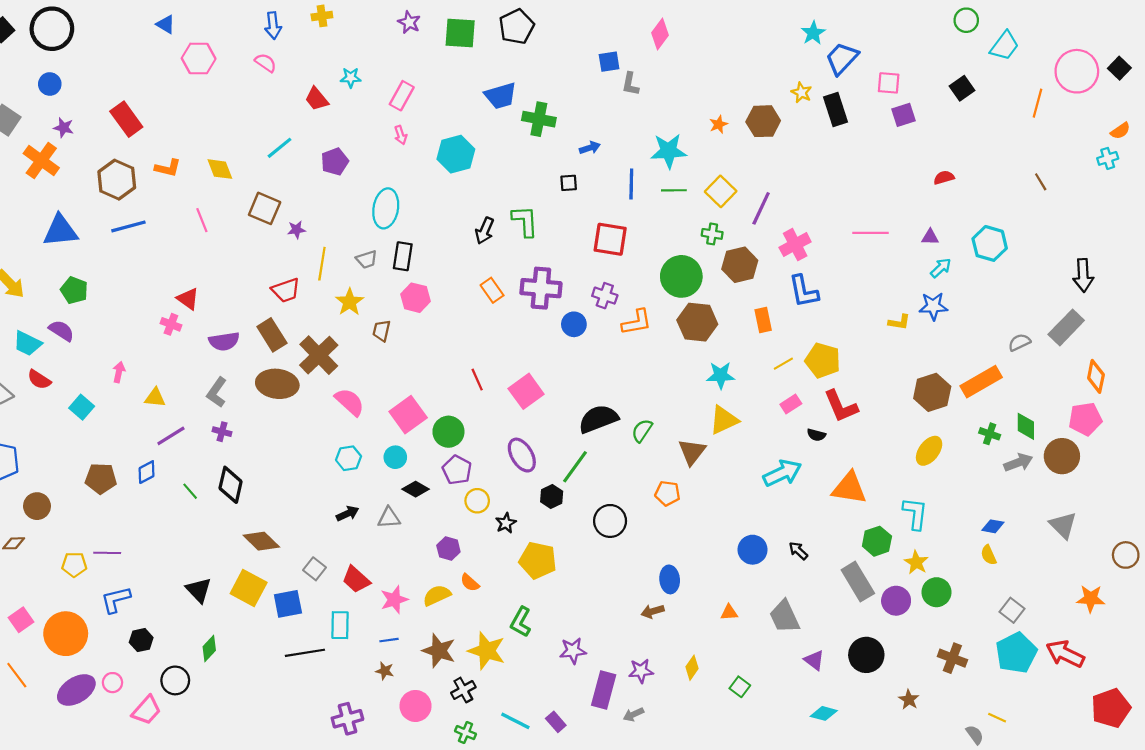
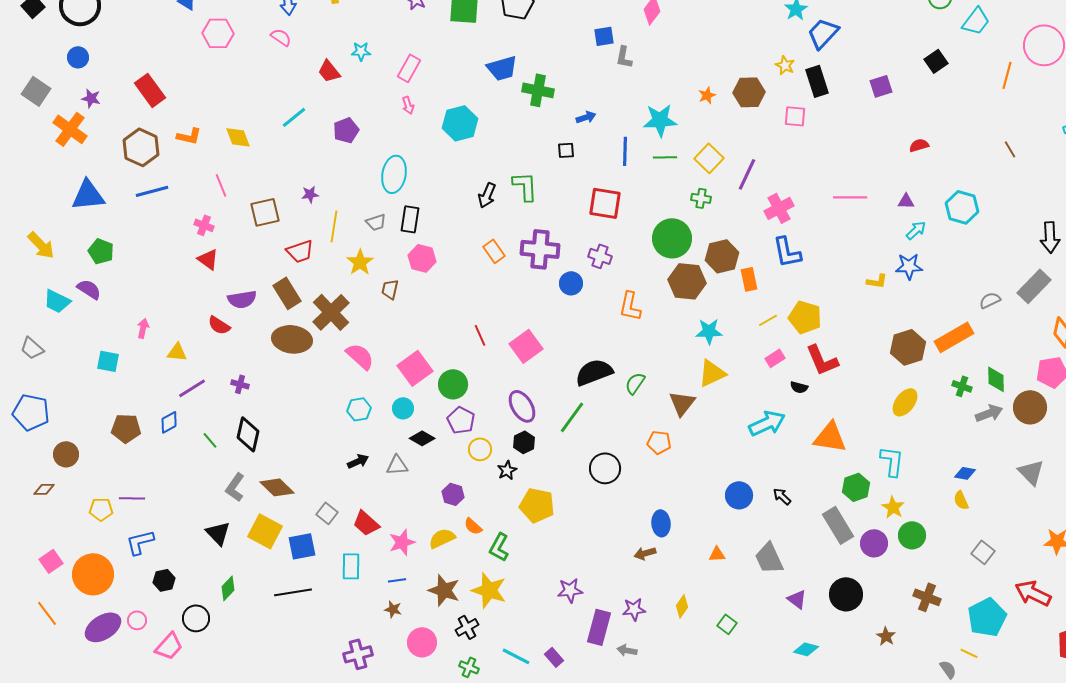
pink square: (889, 83) -> (795, 116), moved
brown square: (265, 208) -> (265, 212), moved, turned -36
brown hexagon: (740, 265) -> (722, 256), moved
orange L-shape: (637, 322) -> (630, 306), moved, turned 112
pink cross: (171, 324) -> (204, 225), moved
red semicircle: (39, 380) -> (219, 325), moved
gray L-shape: (217, 392) -> (235, 487), moved
cyan square: (82, 407) -> (108, 361), turned -30
black hexagon: (552, 497) -> (524, 442), moved
green L-shape: (521, 622) -> (499, 547), moved
black line: (305, 653) -> (293, 592), moved
cyan pentagon: (1016, 653) -> (987, 617), moved
gray arrow: (633, 714) -> (627, 650), turned 36

